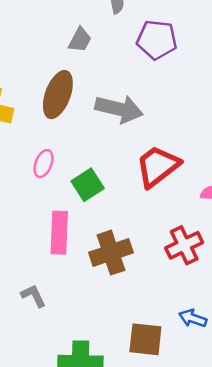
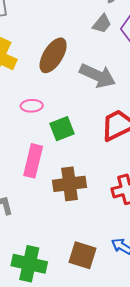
gray trapezoid: (80, 40) -> (102, 24), moved
pink ellipse: (44, 164) -> (32, 106), turned 55

